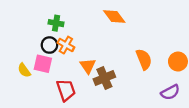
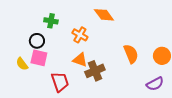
black circle: (49, 45) -> (37, 41), moved
orange cross: (66, 45) -> (80, 35), moved
orange triangle: (88, 66) -> (80, 60), turned -35

